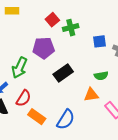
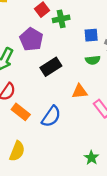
purple pentagon: (44, 48) -> (31, 39), turned 30
green semicircle: (101, 76) -> (93, 60), moved

